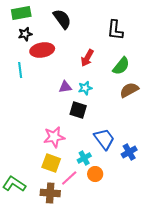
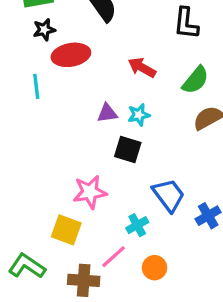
red arrow: (87, 58) -> (142, 67), turned 90
yellow square: (51, 163) -> (66, 230), moved
orange circle: (95, 174) -> (155, 268), moved

